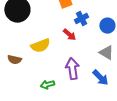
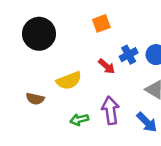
blue cross: (81, 19) -> (129, 55), moved
green arrow: (47, 85) -> (79, 120), moved

